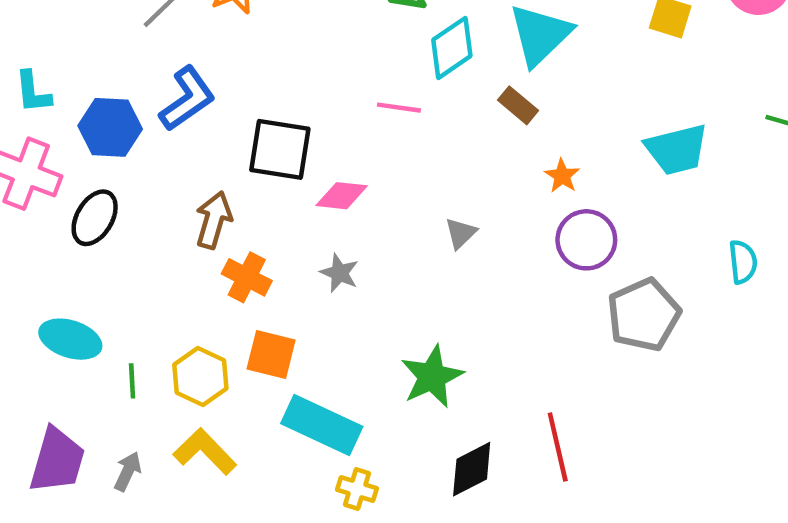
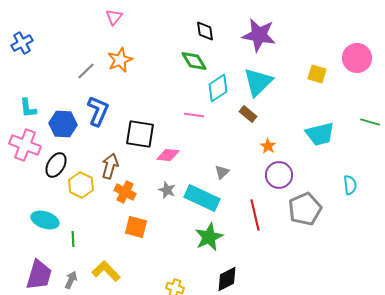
blue L-shape: (187, 99) -> (98, 111), turned -32
yellow hexagon: (200, 377) -> (81, 185), moved
cyan rectangle: (322, 425) -> (202, 198), moved
red line: (558, 447) -> (255, 215), moved

